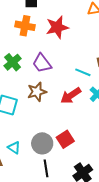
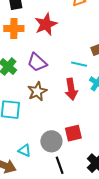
red arrow: (71, 96) -> (71, 89), turned -55
red square: (65, 139) -> (73, 133), turned 30

